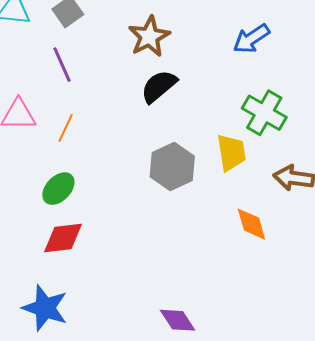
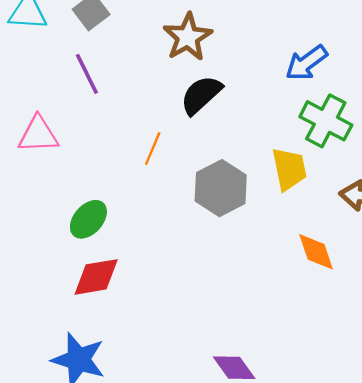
blue arrow: (251, 39) -> (306, 63), moved
orange line: (66, 128) -> (153, 149), moved

